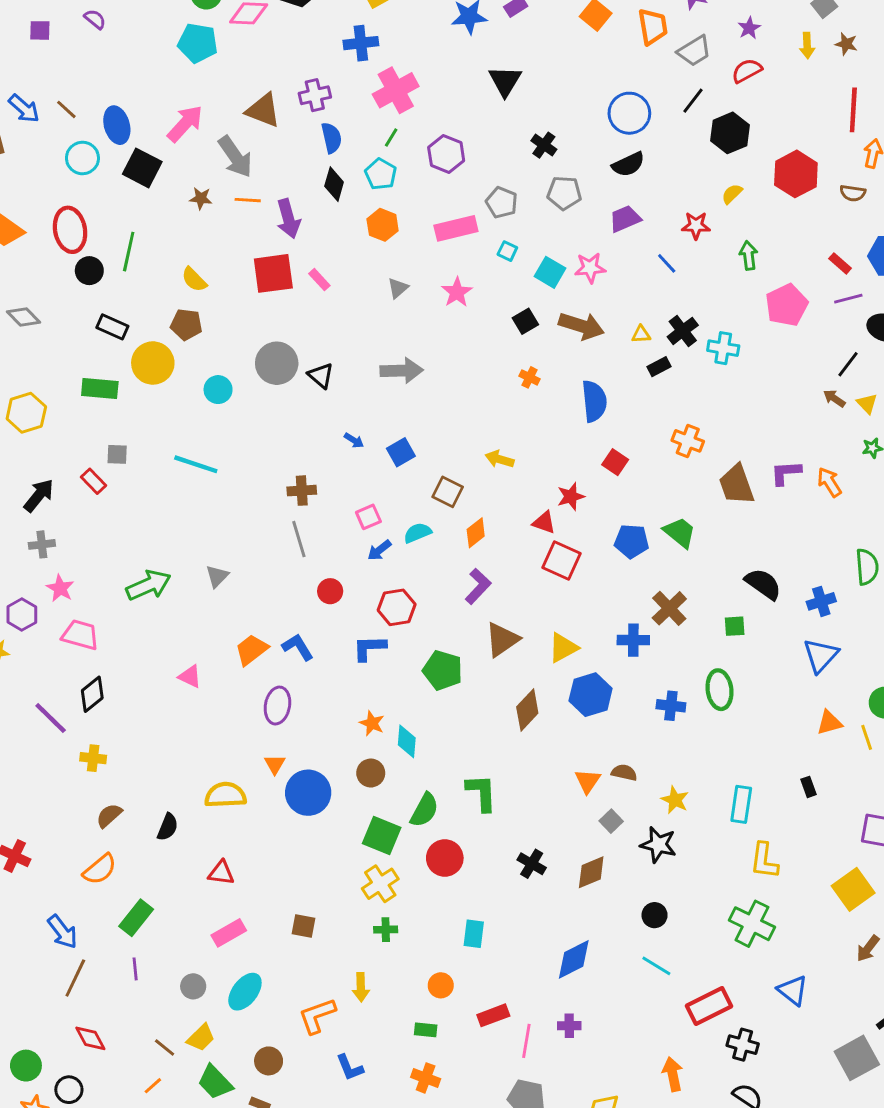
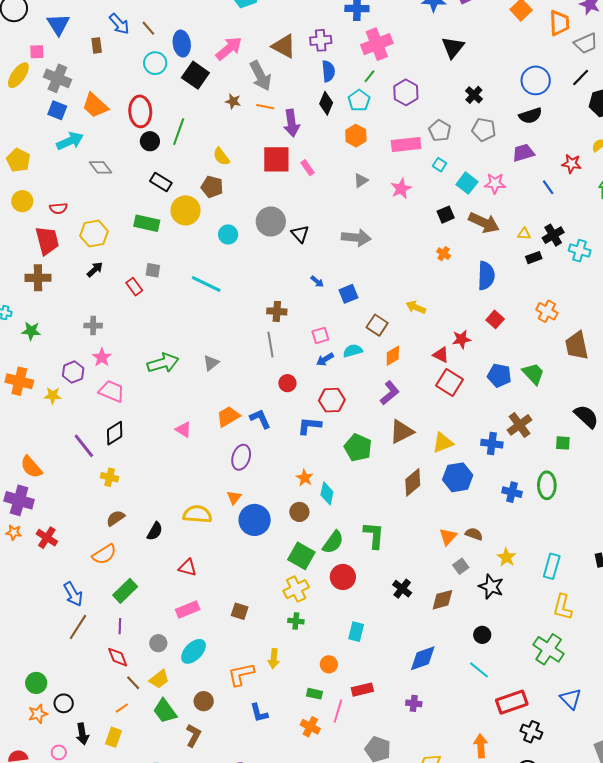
black arrow: (39, 495) -> (95, 270), moved, size x0.7
red diamond: (90, 1038) -> (118, 657), moved
pink line: (526, 1041) -> (338, 711), moved

